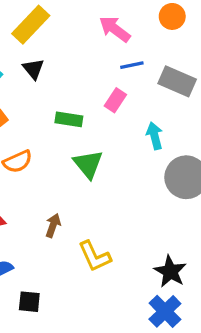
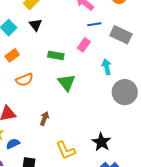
yellow L-shape: (95, 256) -> (66, 150), moved
black star: (170, 271) -> (101, 142), moved

